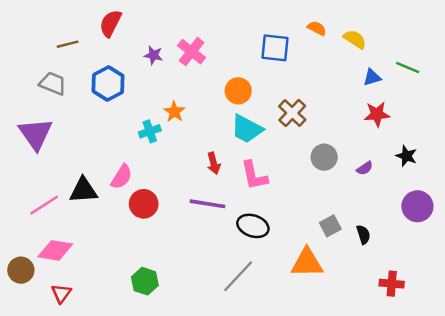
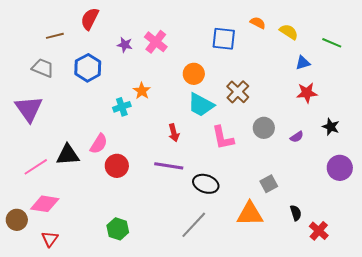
green line: (408, 68) -> (332, 43), moved
pink L-shape: (254, 176) -> (223, 138), moved
black semicircle: (363, 235) -> (296, 213), moved
red cross: (392, 284) -> (319, 231), turned 36

